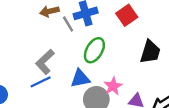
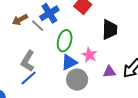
blue triangle: (80, 78) -> (69, 62), moved
pink star: (113, 86) -> (89, 55), moved

